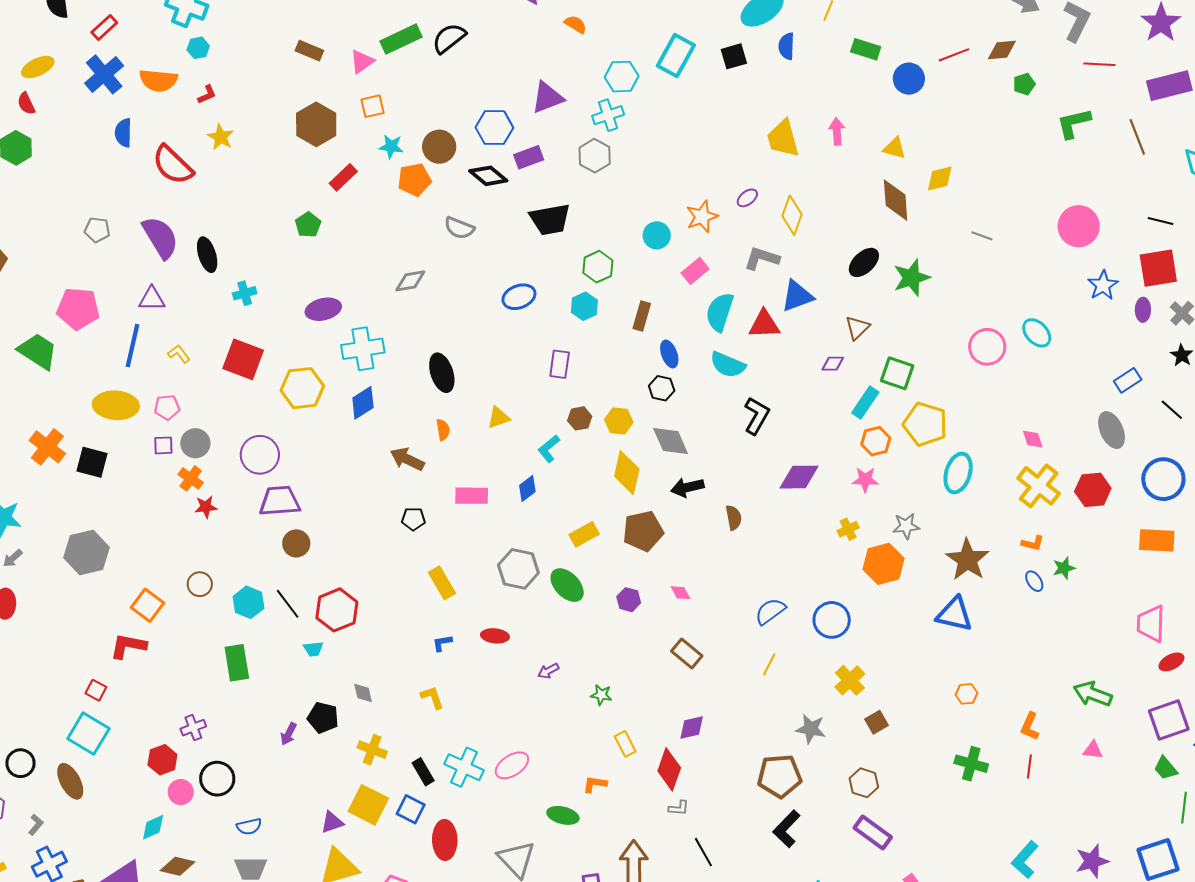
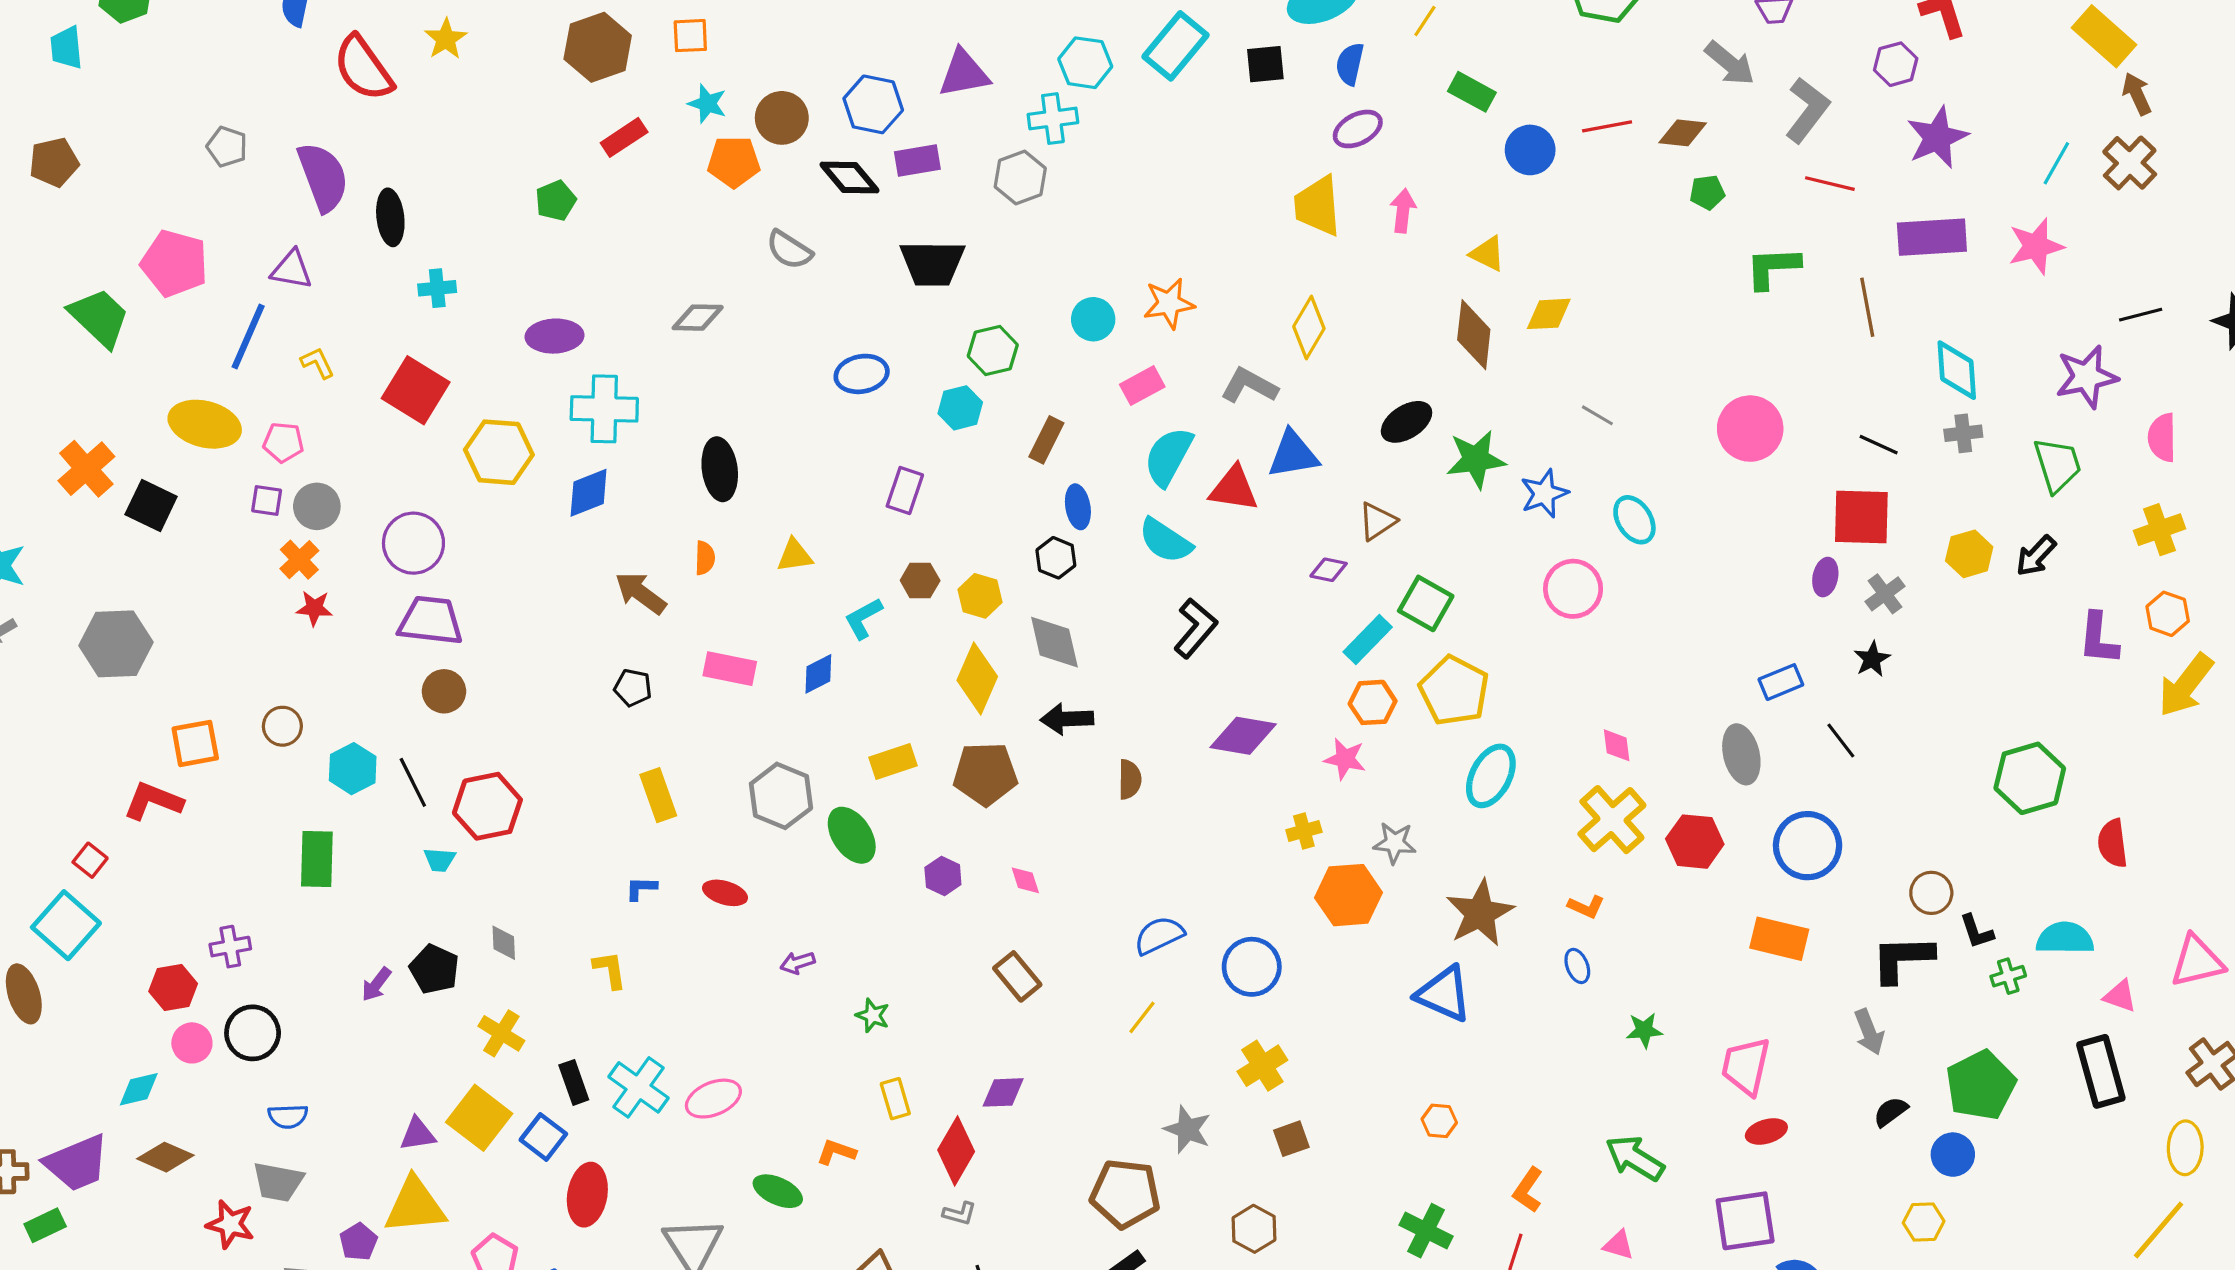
purple ellipse: (747, 198) -> (1358, 129), moved, size x1.4
blue star: (1103, 285) -> (1544, 494), moved
cyan ellipse: (1037, 333) -> (1634, 520), moved
green star: (1064, 568) -> (1644, 1030), moved
orange square: (148, 605) -> (195, 743), turned 32

